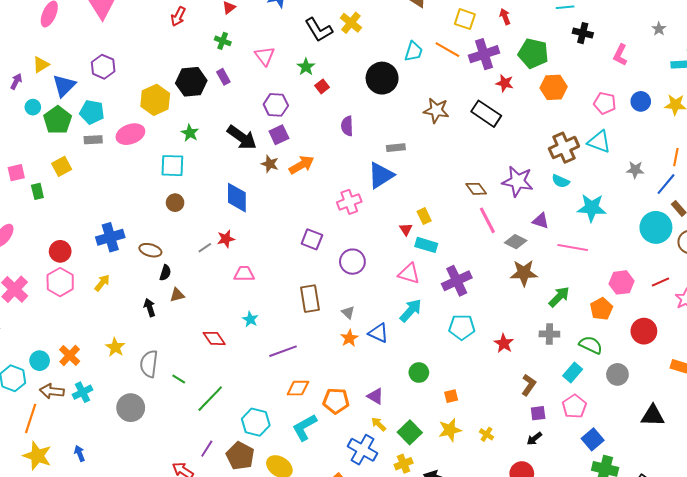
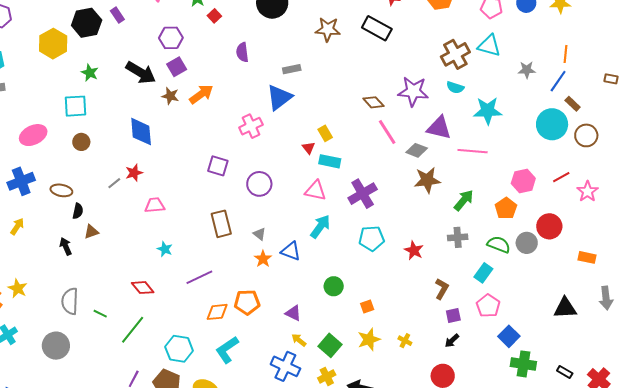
pink ellipse: (130, 134) -> (33, 135), moved
purple triangle: (541, 221) -> (439, 128), size x1.5
red diamond: (214, 338) -> (143, 288), moved
yellow star: (115, 347) -> (18, 288), moved
gray circle: (617, 374) -> (527, 243), moved
orange pentagon: (336, 401) -> (247, 302), moved

